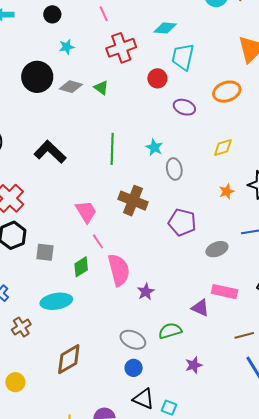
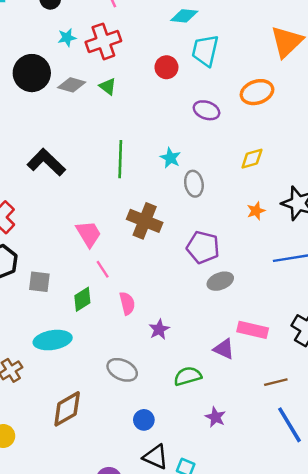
red cross: (121, 48) -> (103, 41), moved
red circle: (157, 78) -> (166, 67), moved
gray ellipse: (217, 249) -> (220, 281), moved
pink semicircle: (119, 270) -> (127, 303), size x0.6
gray ellipse: (133, 340) -> (122, 370), moved
purple star: (194, 365) -> (215, 417), turned -30

